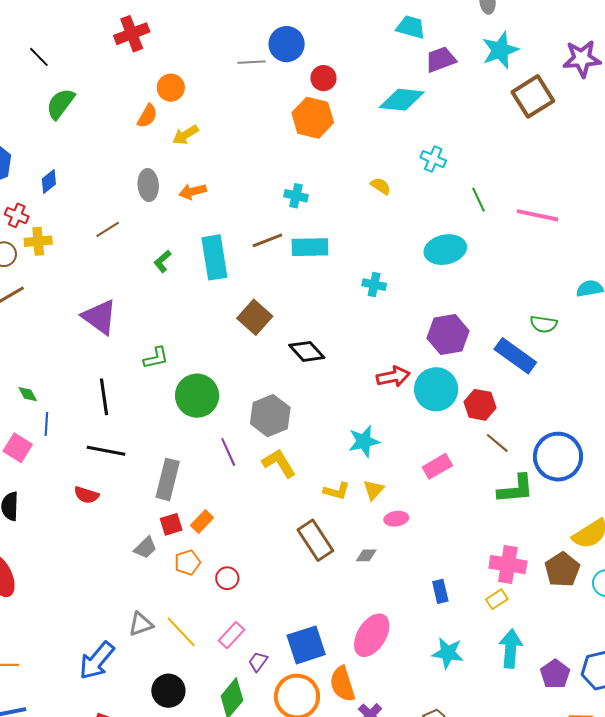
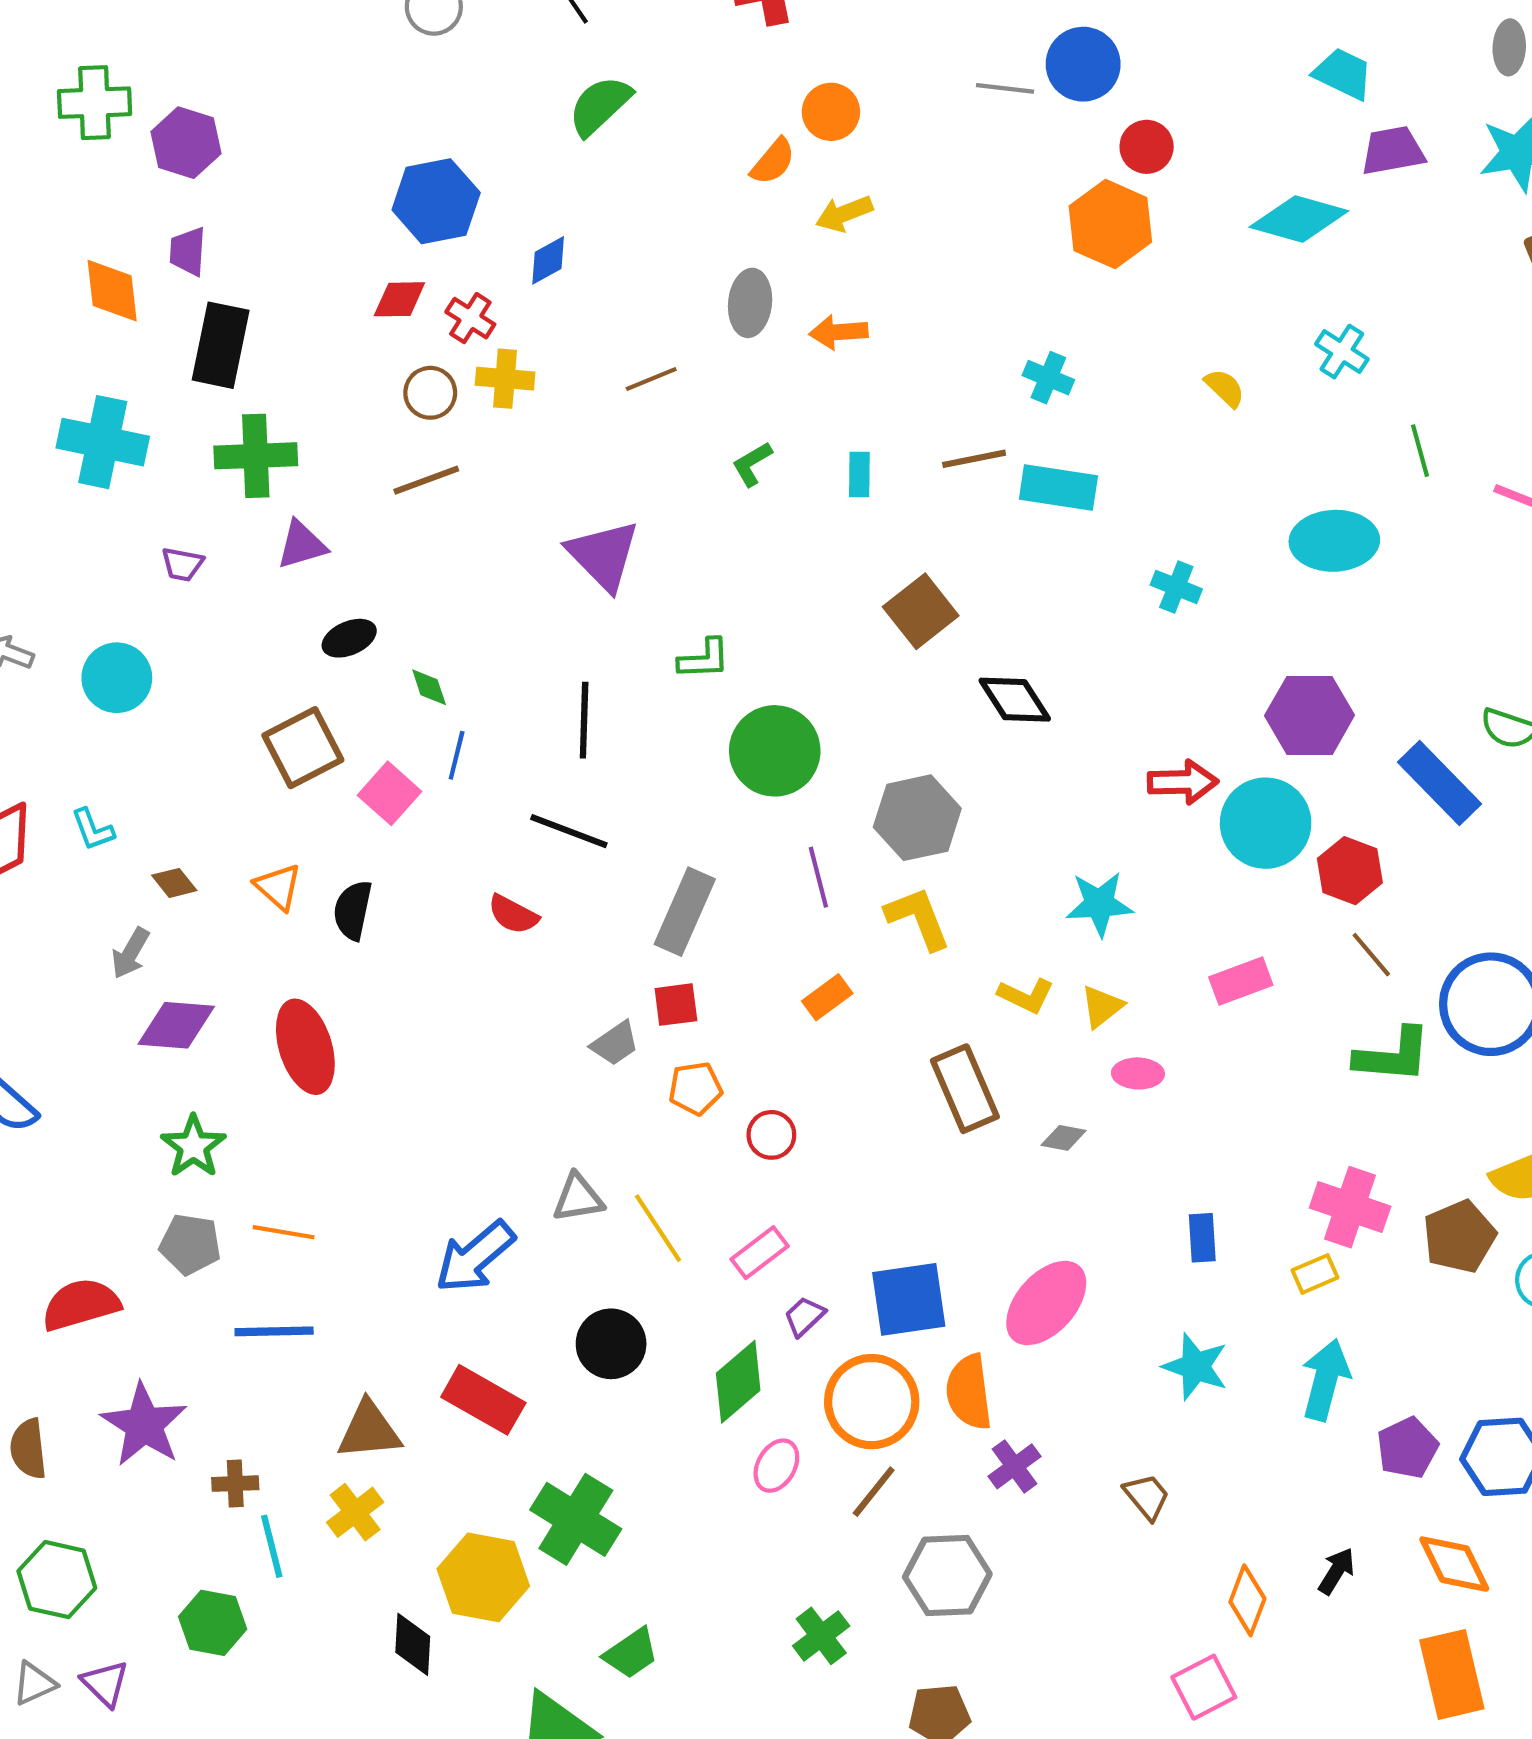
cyan rectangle: (214, 257) -> (859, 475), size x0.5
orange rectangle: (202, 522) -> (827, 997), moved

